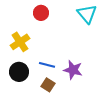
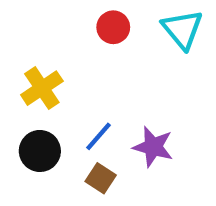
red circle: (41, 13) -> (113, 27), moved
blue line: (47, 65) -> (99, 136), turned -63

